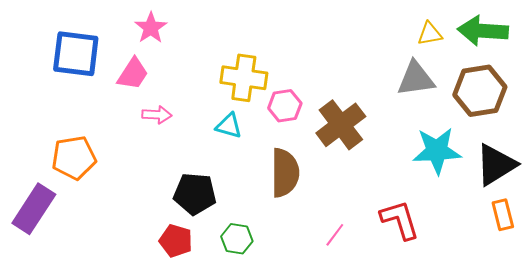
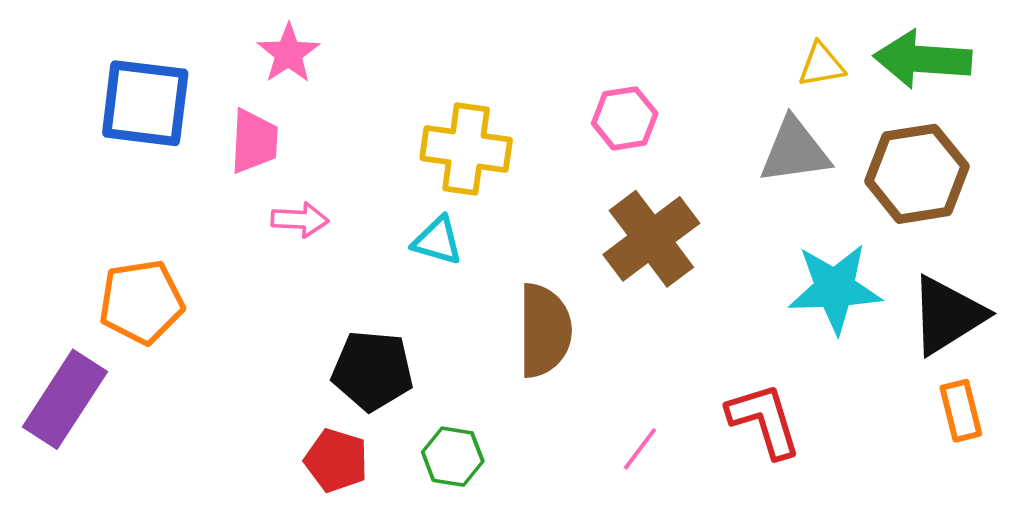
pink trapezoid: (133, 74) -> (254, 141), turned -30
pink hexagon: (285, 106) -> (625, 118), moved

